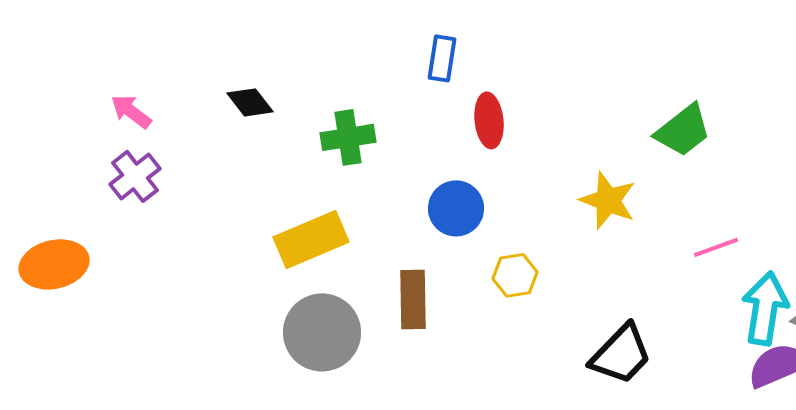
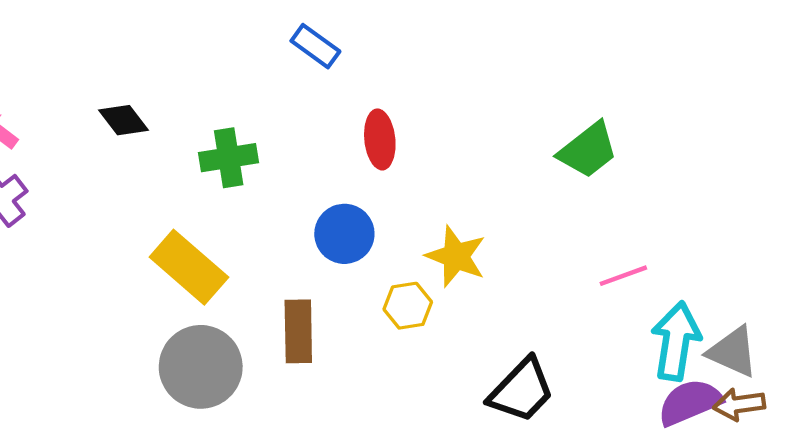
blue rectangle: (442, 58) -> (315, 46), moved, turned -63
yellow star: (608, 200) -> (456, 256), moved
yellow rectangle: (311, 239) -> (189, 267), turned 64

